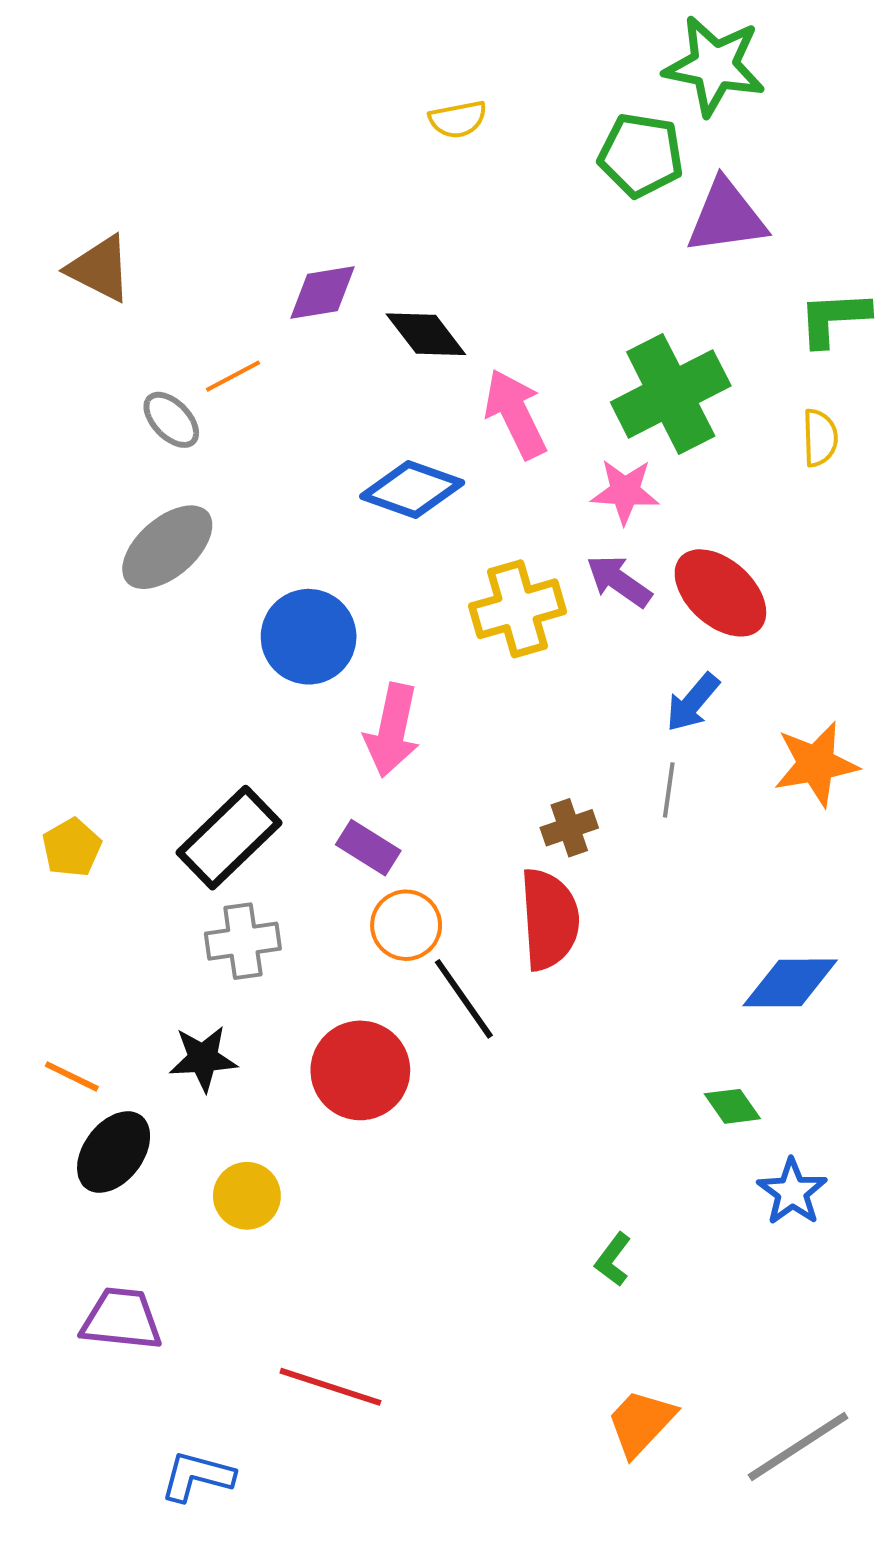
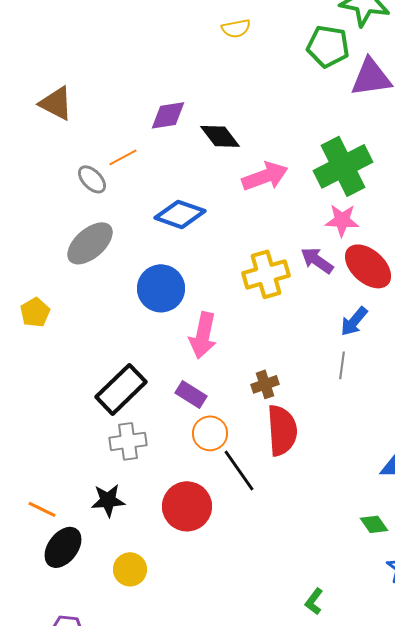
pink arrow: (516, 414) -> (265, 176), turned 96
blue diamond: (412, 489) -> (180, 214), moved
pink star: (625, 491) -> (342, 220), moved
brown cross: (569, 828) -> (265, 384), moved
yellow pentagon: (72, 848) -> (35, 312), moved

